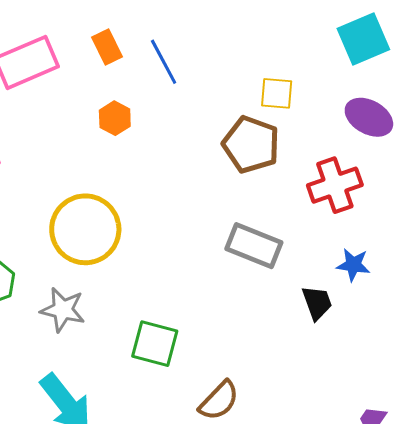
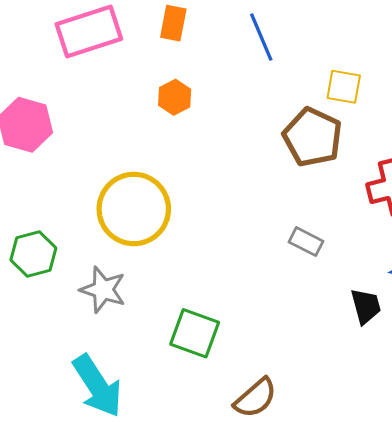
orange rectangle: (107, 47) -> (173, 23), turned 32
blue line: (164, 62) -> (261, 37), moved
gray rectangle: (254, 246) -> (306, 242), size x0.6

